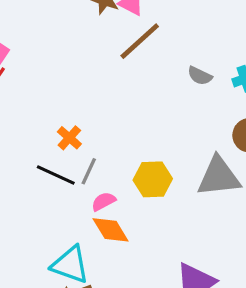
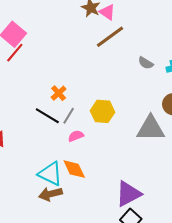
yellow hexagon: (153, 179) -> (102, 111), moved
orange diamond: (111, 230) -> (74, 169), moved

